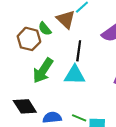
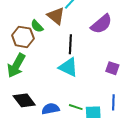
green arrow: (43, 71) -> (16, 65), moved
cyan triangle: (75, 75) -> (68, 67), turned 30

